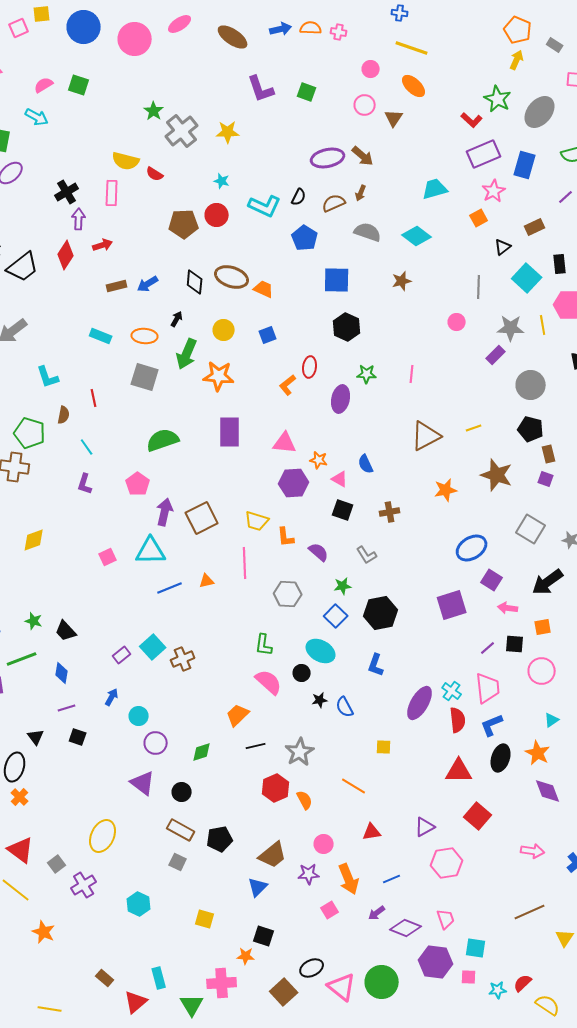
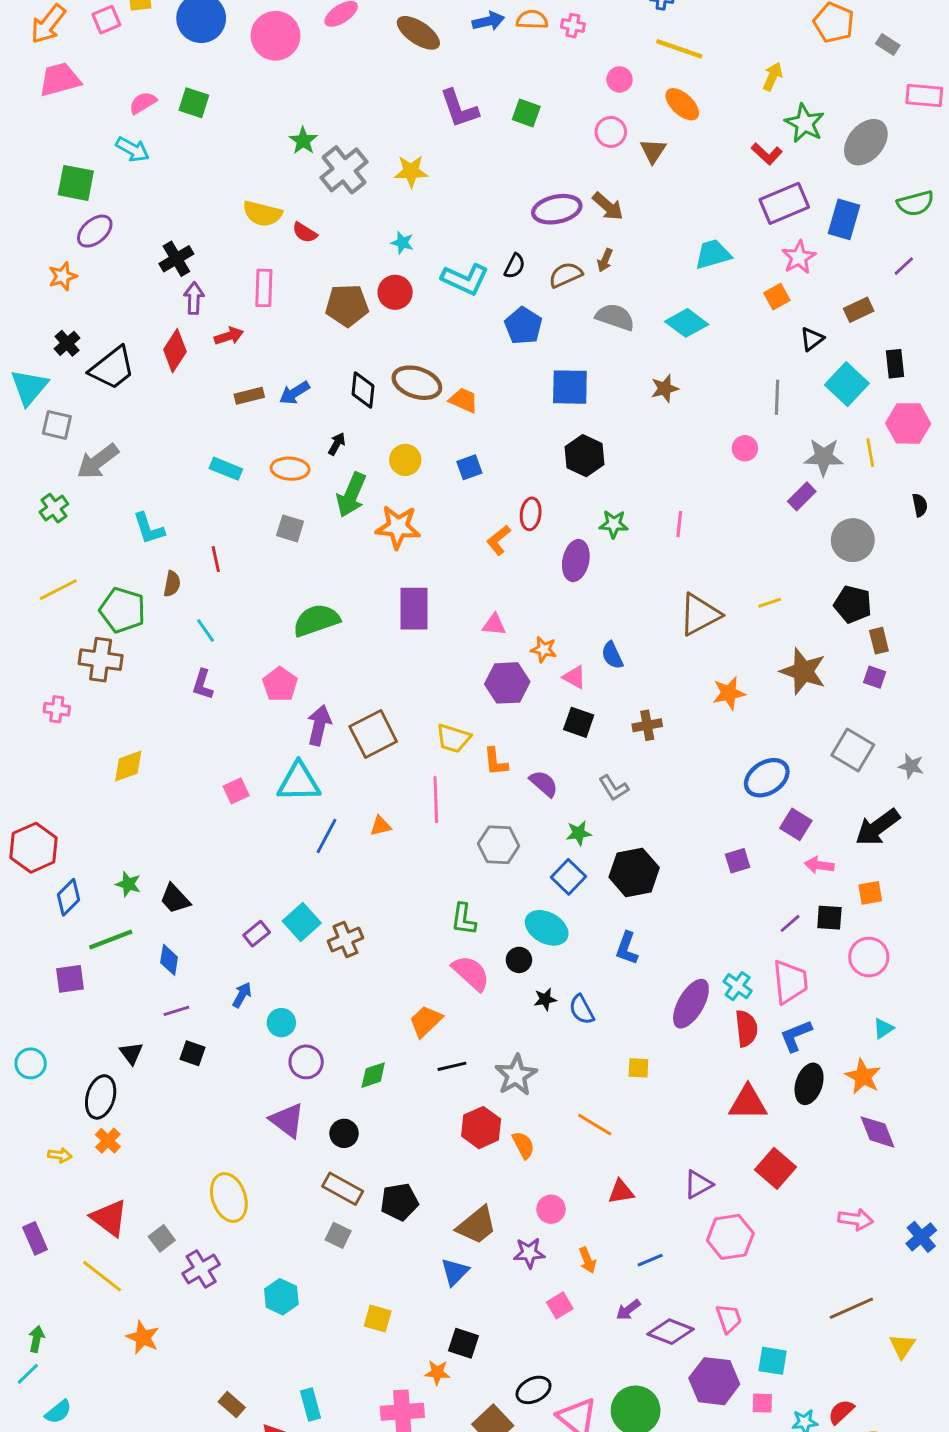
yellow arrow: (517, 60) -> (773, 77), moved
pink rectangle: (112, 193) -> (264, 288), moved
gray square: (145, 377) -> (290, 528), size x0.7
pink triangle: (285, 443) -> (494, 625), size x0.7
blue line: (170, 588) -> (327, 836), turned -40
purple square: (452, 605) -> (738, 861), size x0.6
yellow ellipse: (103, 836) -> (229, 1198), turned -44
orange arrow: (349, 879) -> (587, 1260), size x0.6

